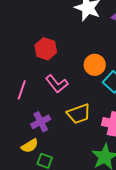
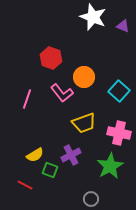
orange circle: (95, 65) -> (84, 77), moved
purple cross: (41, 122) -> (71, 155), moved

